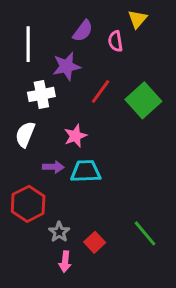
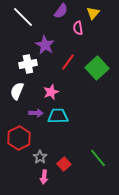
purple semicircle: (83, 31) -> (61, 11), moved
white line: (28, 44) -> (23, 17), moved, turned -45
purple star: (67, 66) -> (45, 45), turned -30

